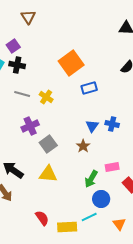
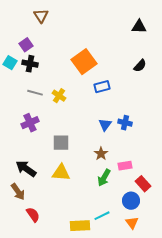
purple cross: (30, 126) -> (30, 123), moved
gray square: (48, 144) -> (61, 143), turned 36
brown star: (83, 146) -> (101, 154), moved
blue circle: (101, 199) -> (131, 201), moved
red semicircle: (42, 218) -> (33, 215), moved

